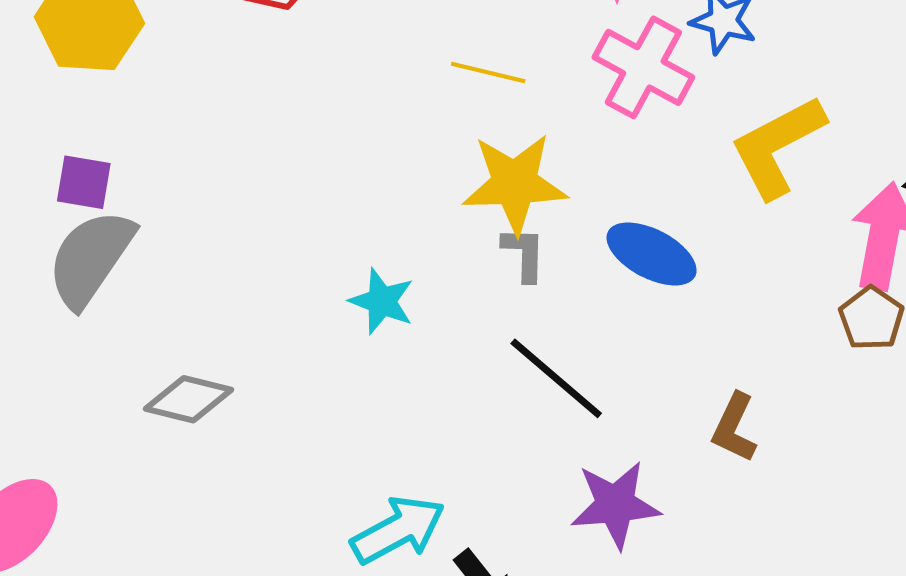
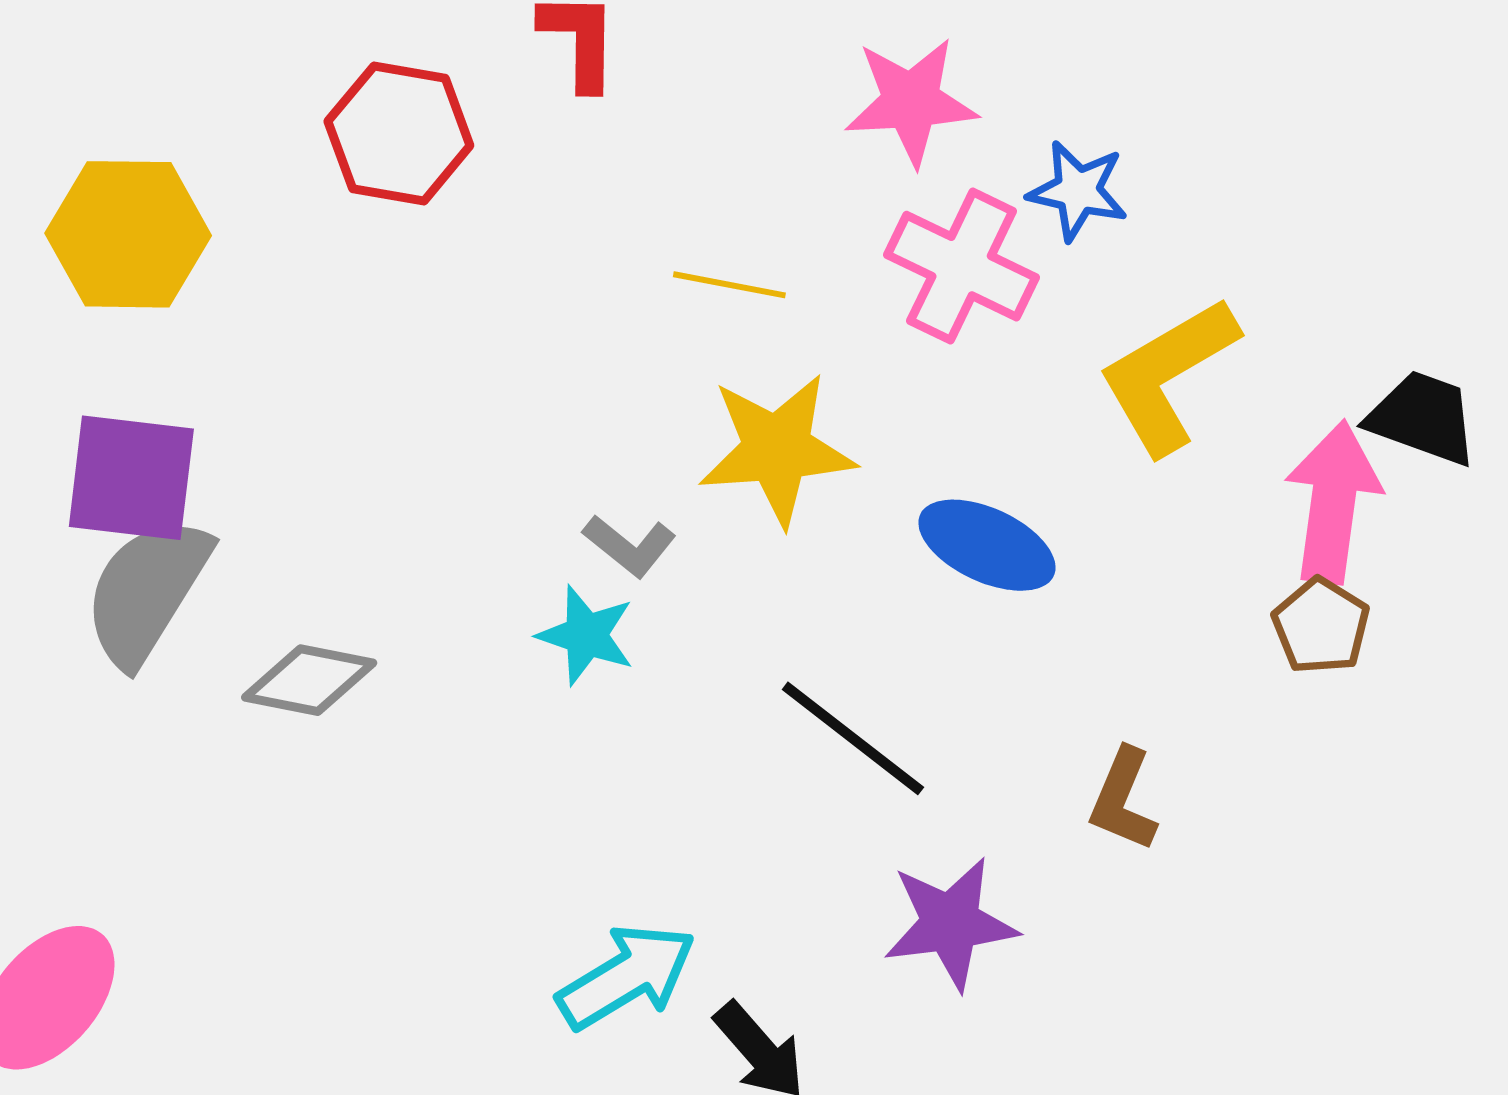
purple square: (84, 182) -> (131, 478), size x1.6
gray L-shape: (524, 254) -> (630, 546), moved, turned 130
gray diamond: (189, 399) -> (309, 680), moved

